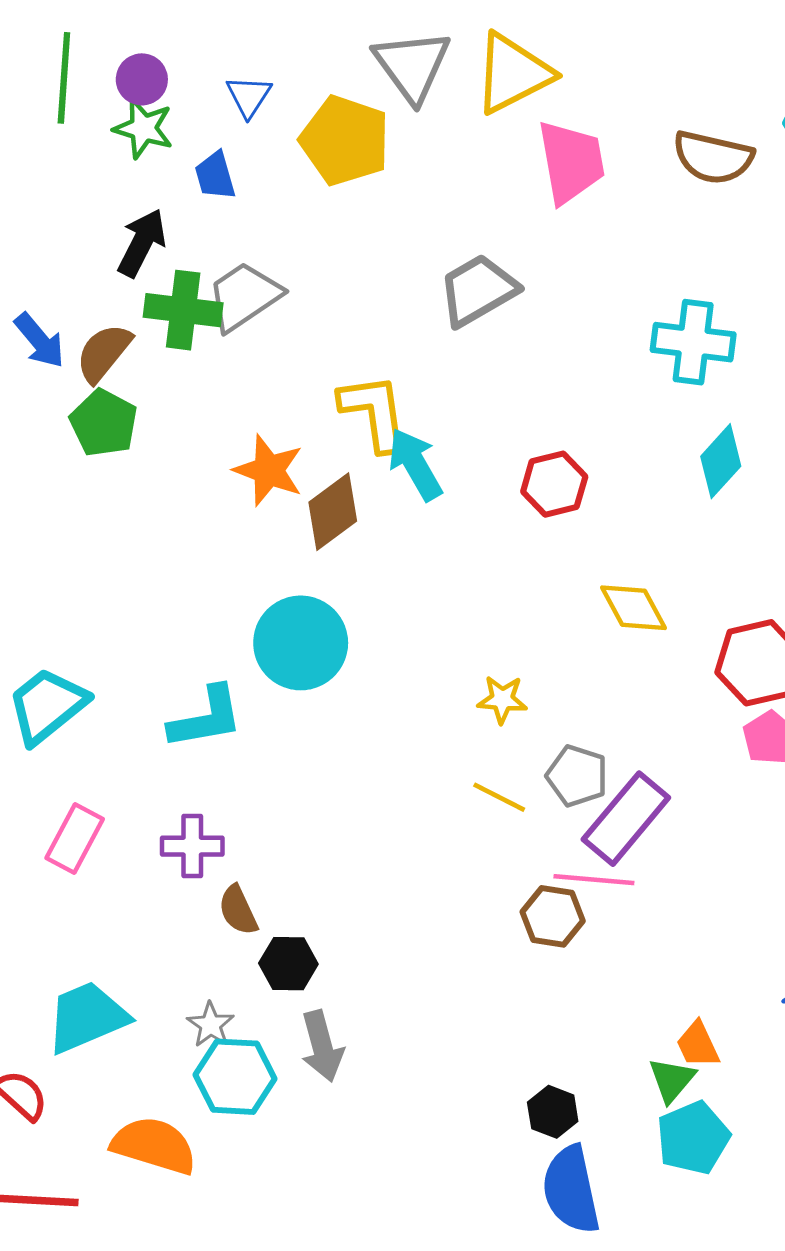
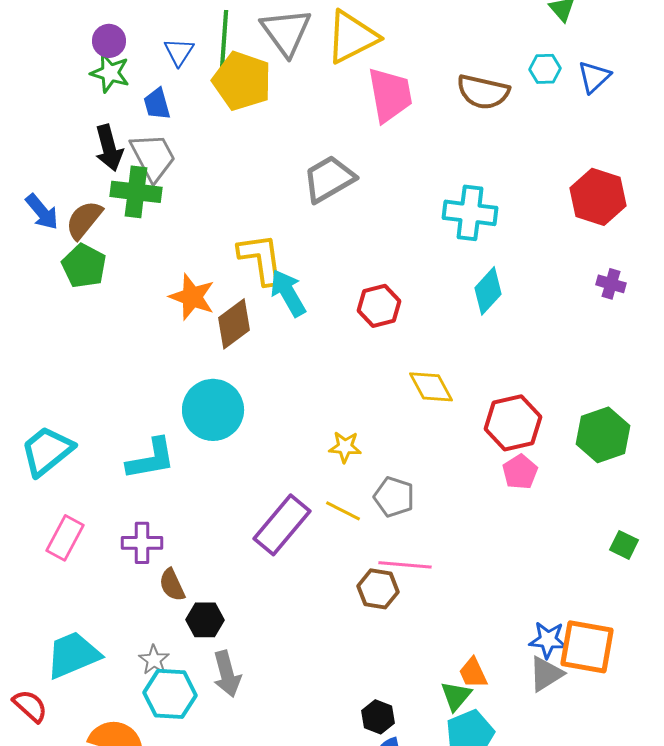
green line: (64, 78) -> (224, 40), moved
black arrow: (142, 243) -> (109, 148), turned 138
gray trapezoid: (244, 296) -> (153, 157), moved, turned 96
purple rectangle: (626, 819) -> (282, 525), moved

